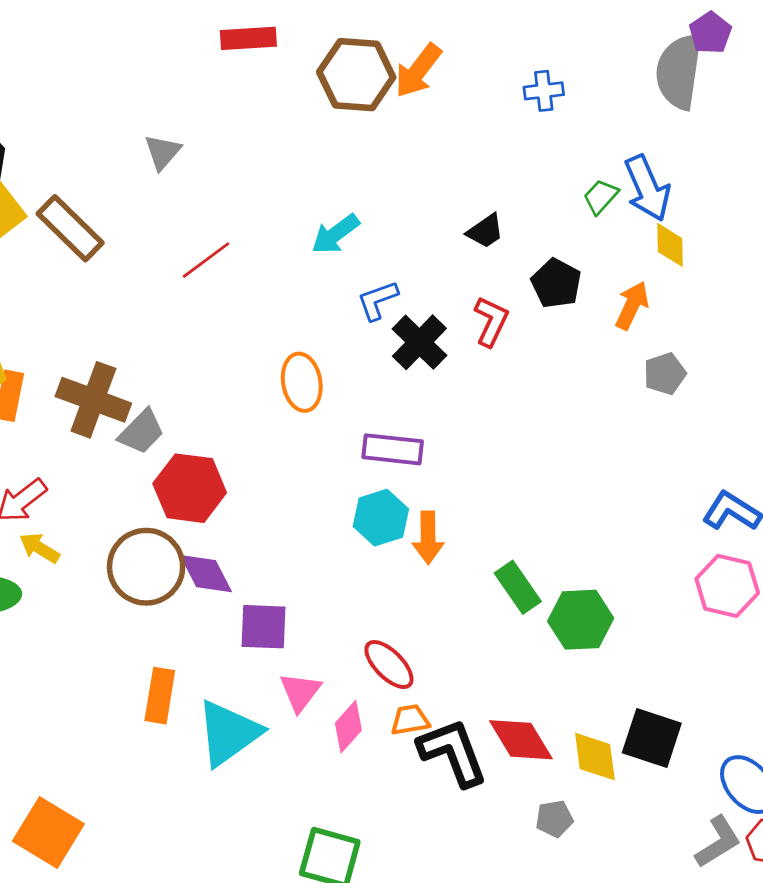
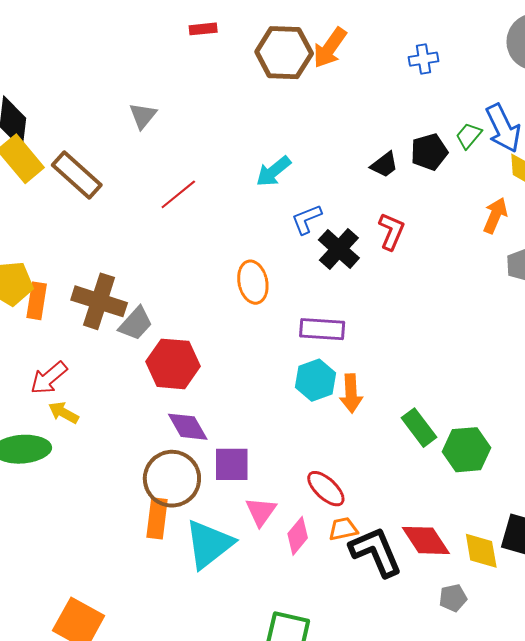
red rectangle: (248, 38) -> (203, 29), size x0.7
black pentagon: (556, 283) -> (429, 152), moved, turned 30
brown circle: (146, 567) -> (172, 479), moved

